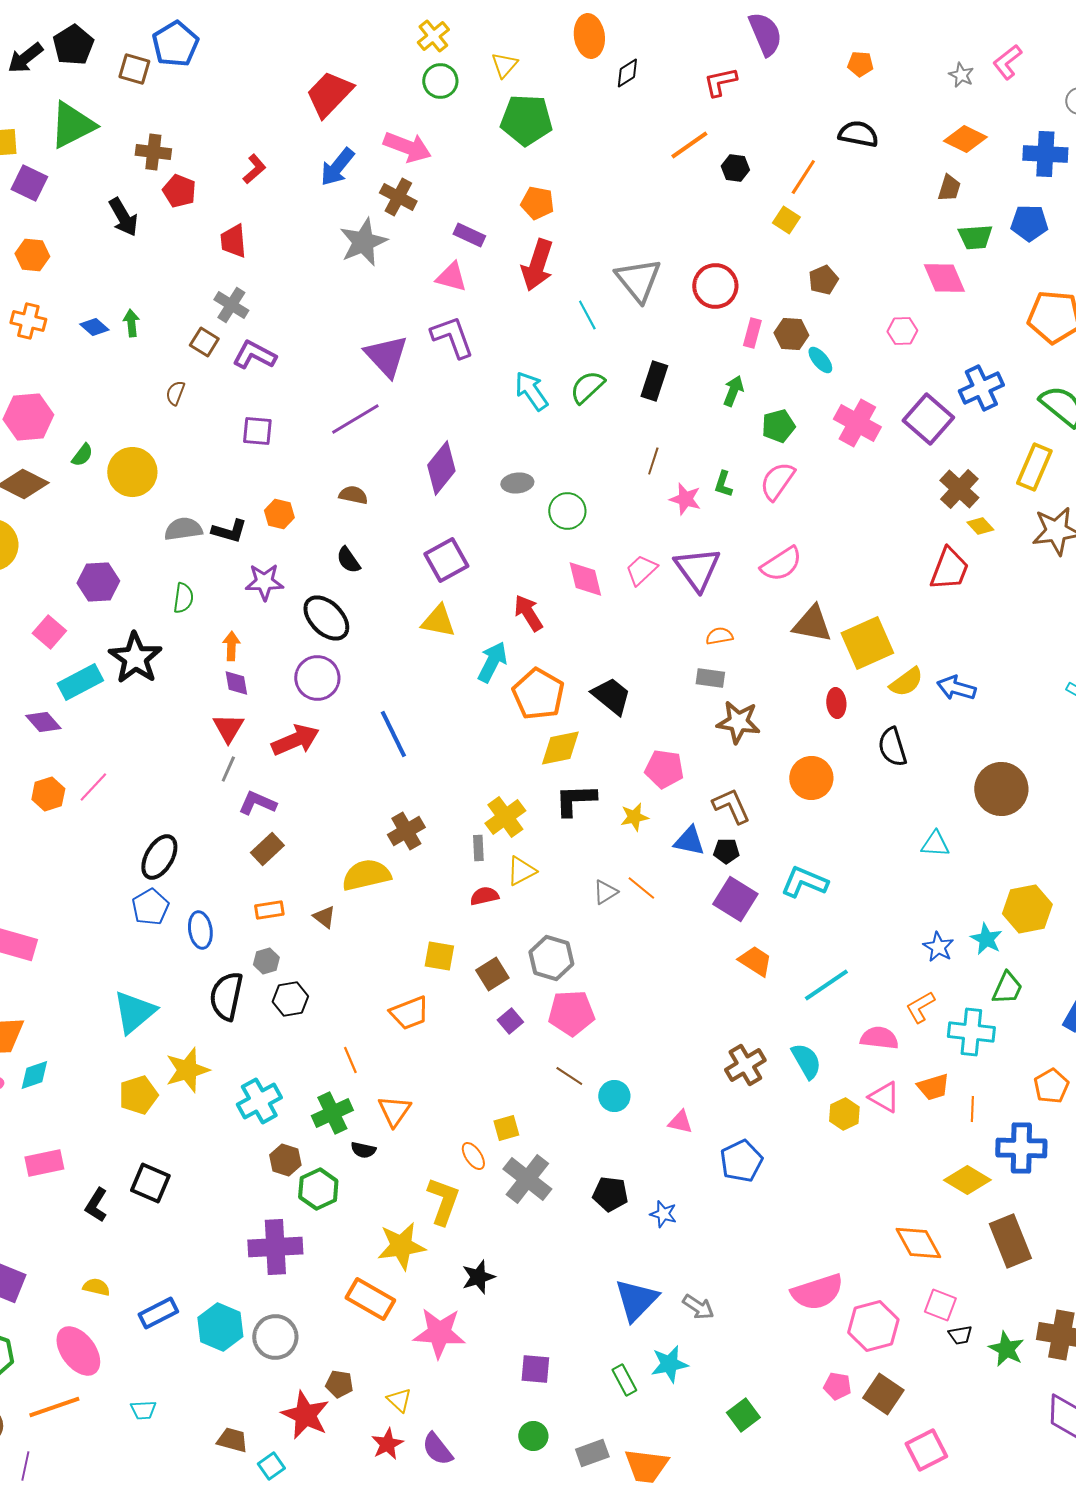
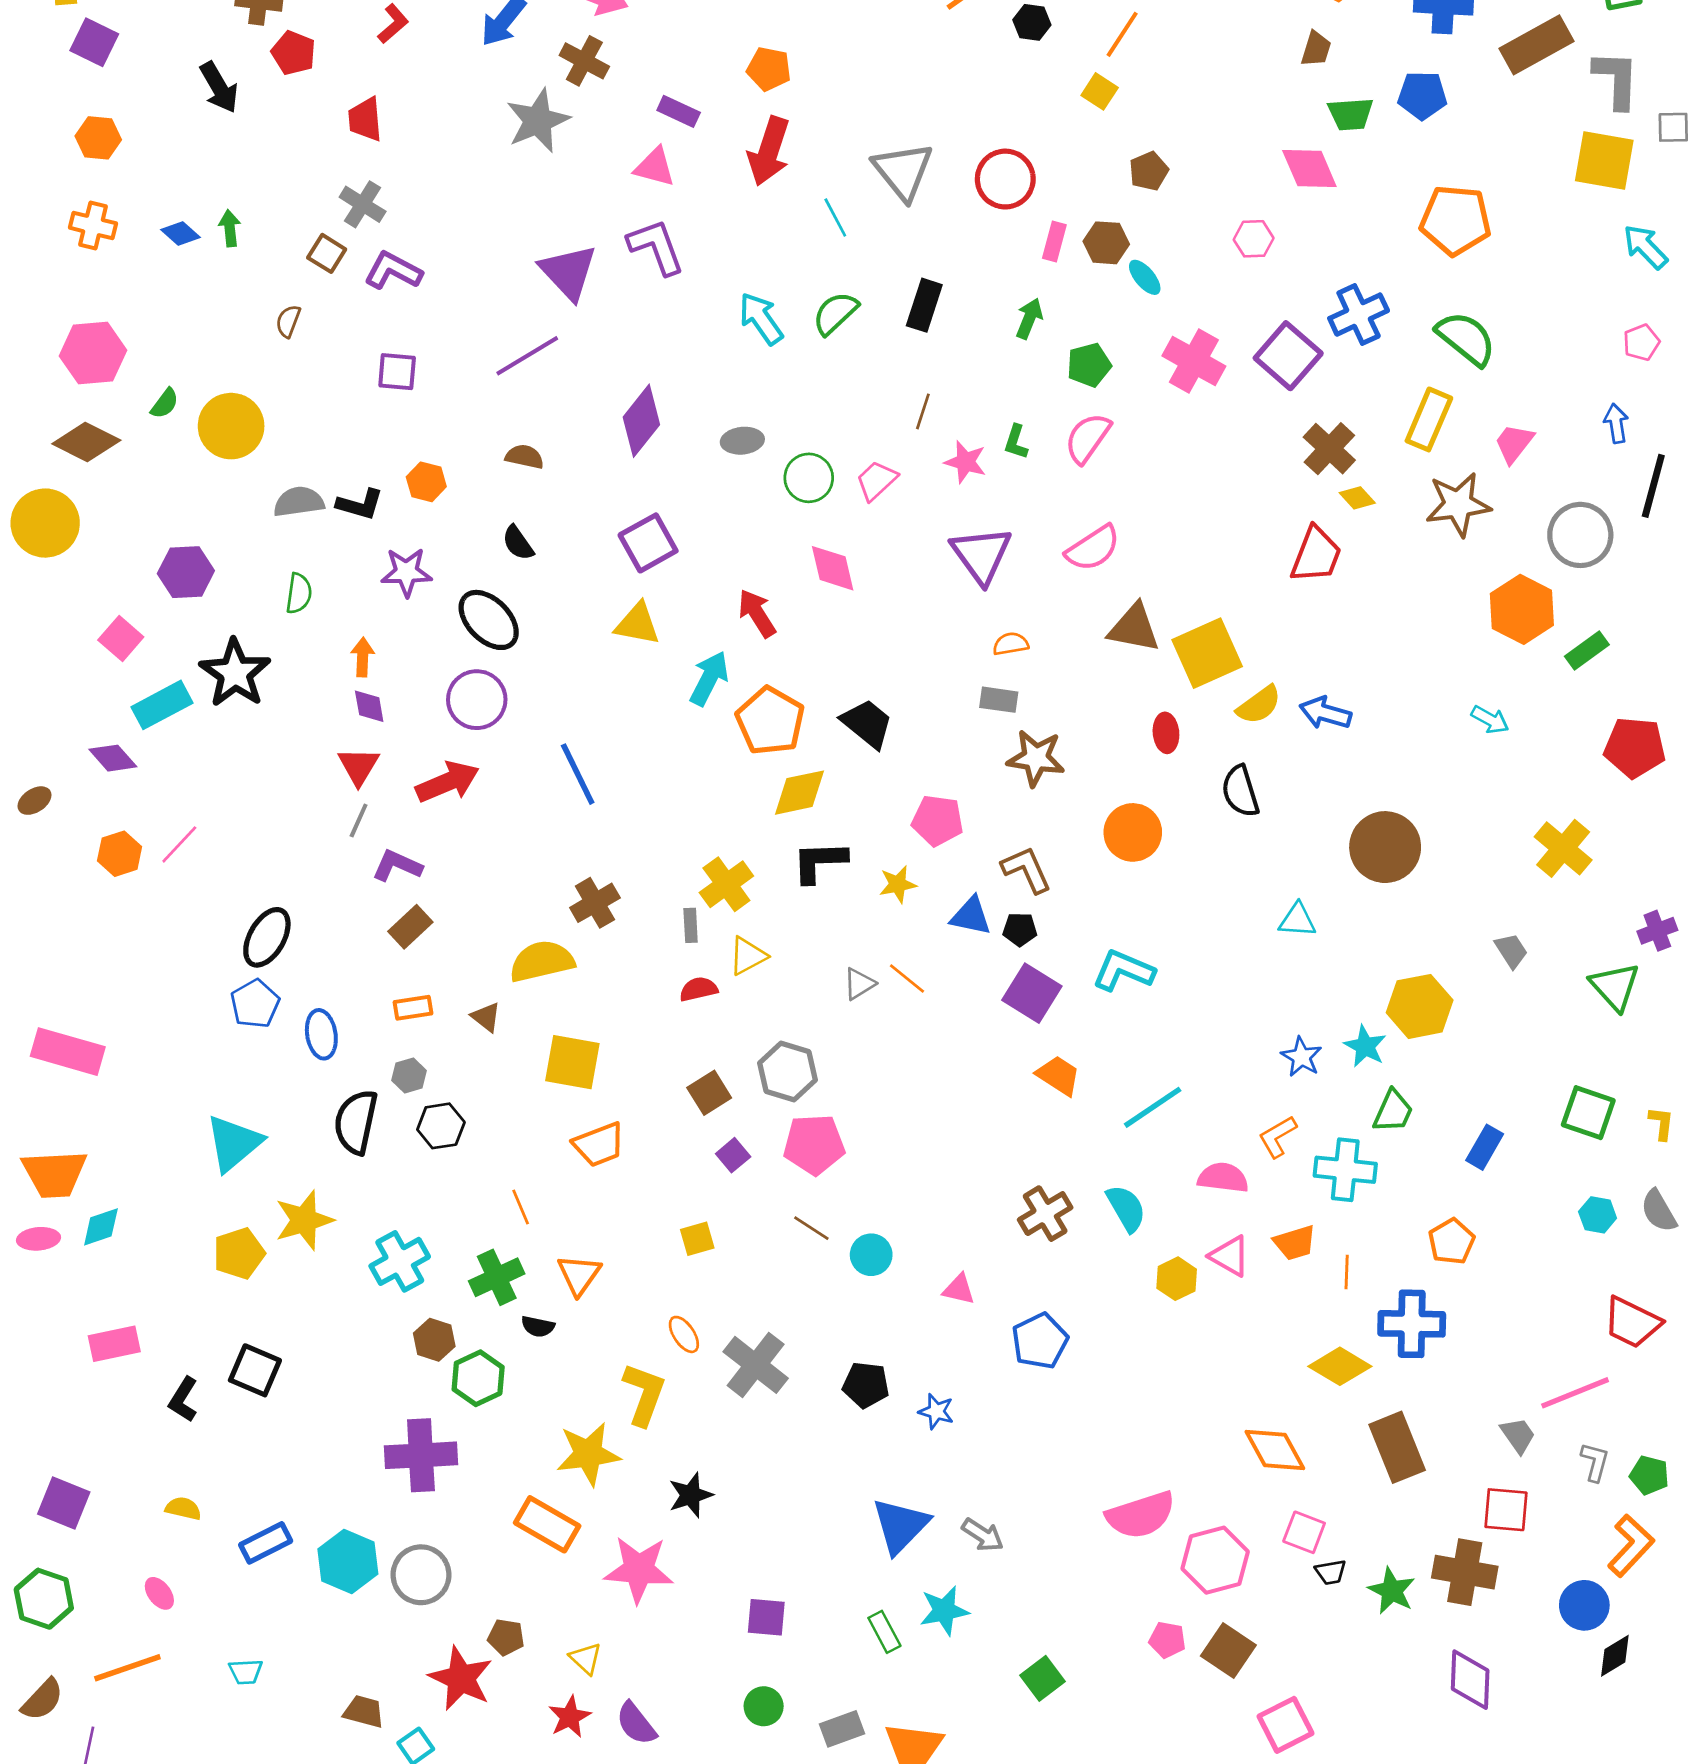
pink trapezoid: (641, 570) -> (876, 481), moved
yellow square: (439, 956) -> (572, 1062), moved, size x1.4
yellow square: (506, 1128) -> (697, 1239), moved
pink ellipse: (78, 1351) -> (159, 1593), size x0.5

